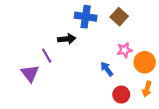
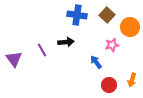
black arrow: (67, 39) -> (66, 42), moved
orange circle: (145, 62) -> (130, 27), moved
purple triangle: (30, 73) -> (14, 59), moved

